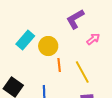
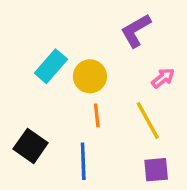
pink arrow: (93, 39) -> (163, 78), moved
orange line: (59, 65) -> (97, 115), moved

